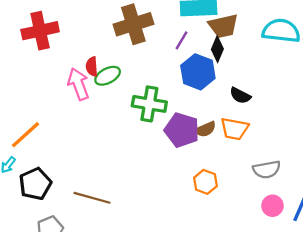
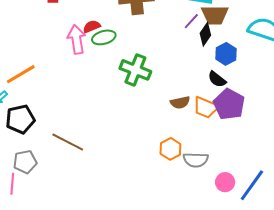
purple line: (181, 40) -> (191, 21), moved
red semicircle: (92, 67) -> (92, 26), turned 60
blue hexagon: (198, 72) -> (226, 54), moved, size x0.7
purple pentagon: (182, 130) -> (229, 104), moved
gray semicircle: (267, 169) -> (196, 160), moved

